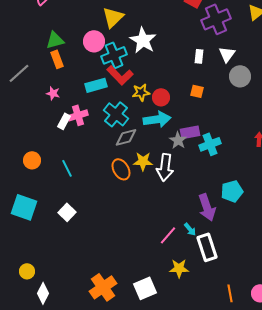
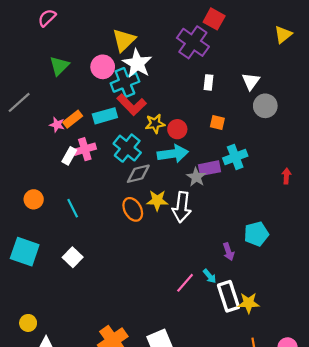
purple cross: (216, 19) -> (193, 42), moved, turned -32
green triangle: (55, 40) -> (59, 66), turned -30
white star: (143, 40) -> (137, 63), moved
white rectangle: (199, 56) -> (208, 82), moved
orange rectangle: (57, 59) -> (73, 119), moved, turned 72
cyan cross: (210, 144) -> (235, 157), moved
purple arrow: (207, 207) -> (229, 252), size x0.6
yellow star: (179, 268) -> (249, 303), moved

